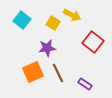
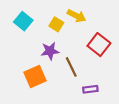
brown line: (58, 73) -> (71, 67), moved
purple rectangle: (85, 84) -> (90, 89), turned -40

